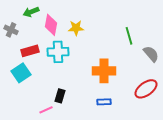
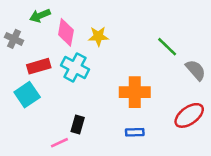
green line: (129, 36) -> (167, 47), turned -30
cyan cross: (58, 52) -> (75, 67), turned 30

